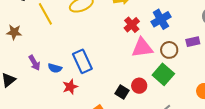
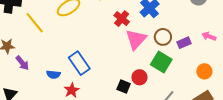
purple rectangle: (193, 42) -> (184, 43), moved
pink triangle: (142, 48) -> (136, 39), turned -30
purple arrow: (34, 63) -> (22, 63), moved

